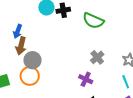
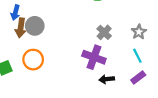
gray circle: (32, 60) -> (35, 26), moved
purple cross: (86, 79) -> (94, 57), size x1.5

